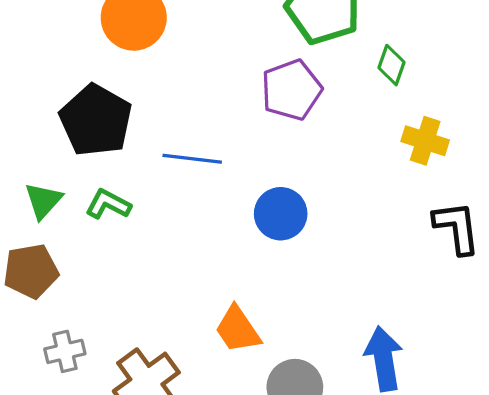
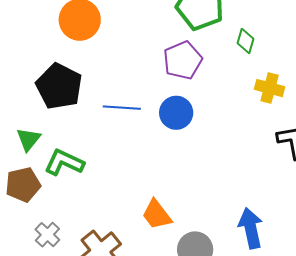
green L-shape: (108, 204) -> (64, 162), moved, size x1.4
blue circle: (281, 214) -> (176, 113), moved
gray cross: (65, 351) -> (47, 235), turned -30

